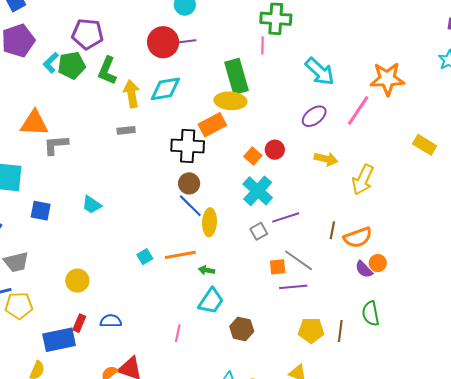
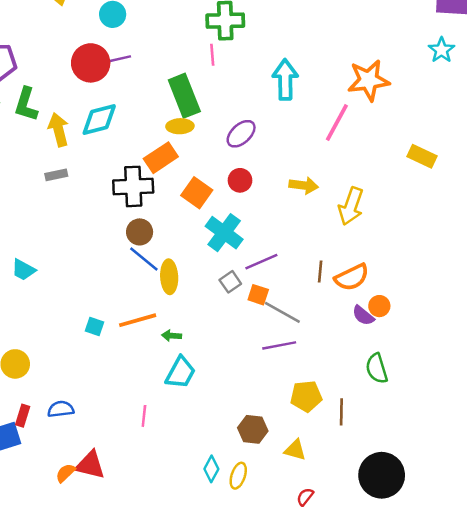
cyan arrow: (320, 72) -> (285, 80), turned -128
yellow ellipse: (230, 101) -> (180, 126), size x0.7
purple ellipse: (314, 116) -> (241, 134), moved
orange square: (253, 156) -> (197, 193), moved, size x1.4
cyan square: (145, 257) -> (95, 327), turned -35
orange square: (278, 267) -> (258, 295), moved, turned 30
brown hexagon: (242, 329) -> (253, 429), moved
brown line: (340, 331) -> (341, 412), moved

